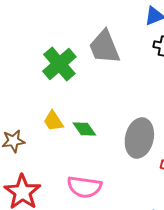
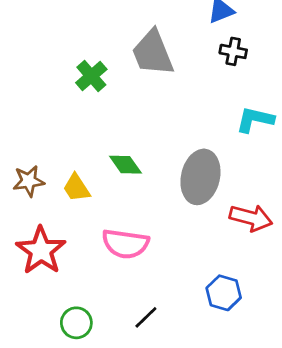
green cross: (59, 64) -> (91, 76), size x0.7
yellow trapezoid: (53, 121) -> (76, 188), moved

